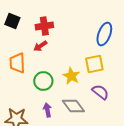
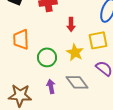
red arrow: (40, 46) -> (71, 24), moved, turned -56

